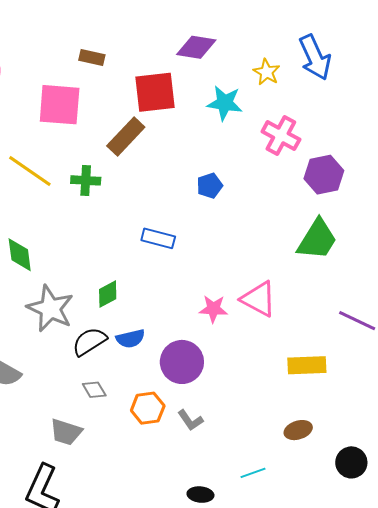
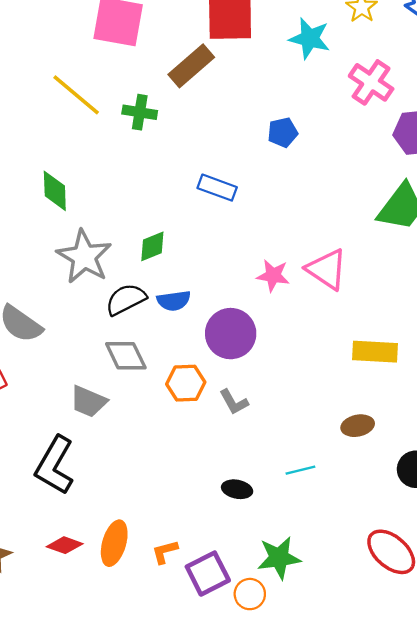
gray diamond: (94, 390) -> (126, 356), size x1.5

